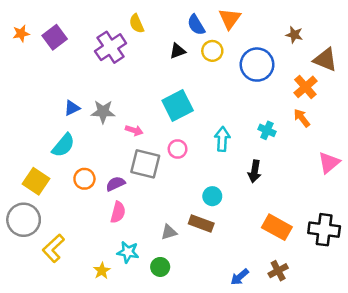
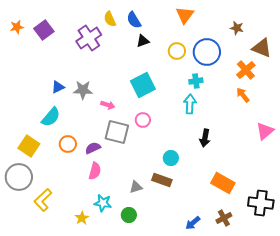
blue semicircle: (196, 25) -> (134, 20), moved
yellow circle: (212, 51) -> (177, 51), moved
cyan cross: (267, 130) -> (196, 81), moved, turned -32
cyan arrow: (222, 139) -> (190, 104), moved
black cross: (324, 230) -> (261, 203), moved

